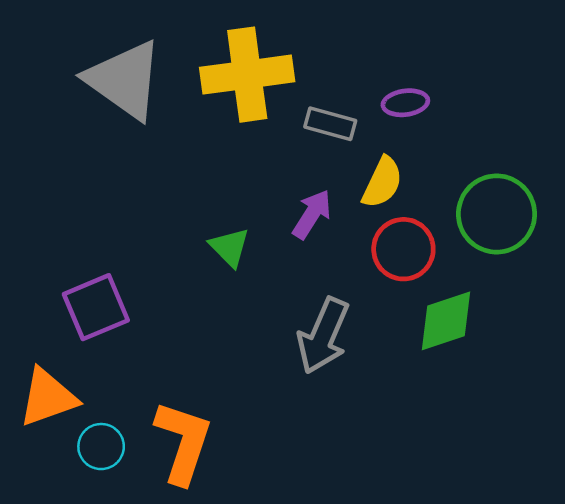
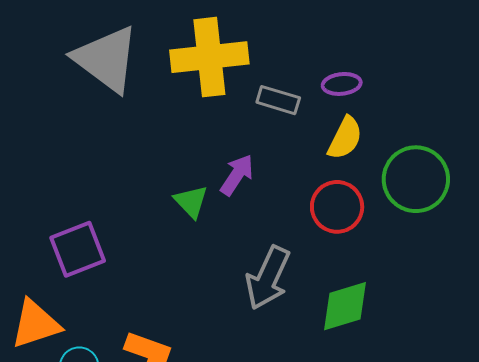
yellow semicircle: (382, 182) -> (345, 138), moved
purple arrow: (312, 214) -> (237, 175), moved
green diamond: (446, 321) -> (345, 306), moved

